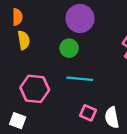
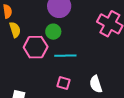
pink hexagon: (35, 89) -> (36, 47), moved
pink square: (88, 113) -> (64, 83), moved

